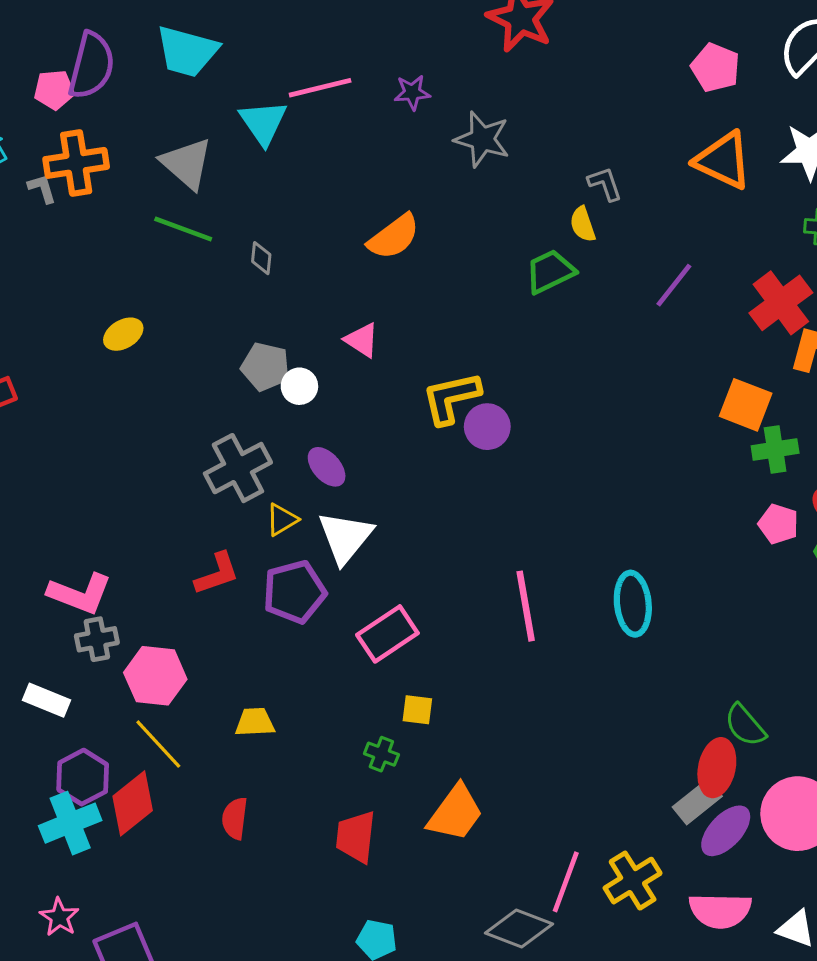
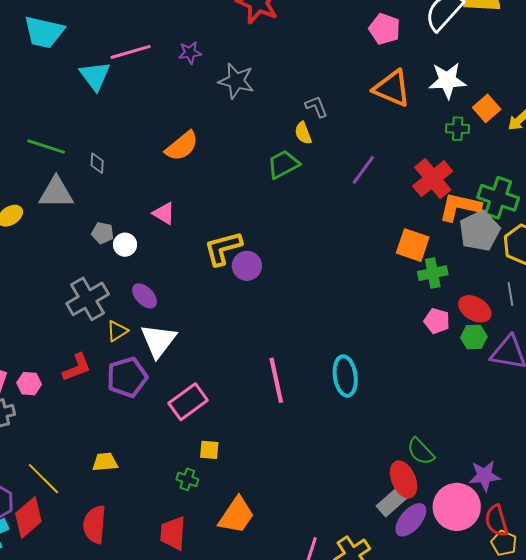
gray triangle: (187, 163) -> (56, 193), moved, turned -39
gray pentagon: (265, 367) -> (103, 233), size x0.7
pink hexagon: (155, 676) -> (29, 384), moved, size x0.6
red ellipse: (717, 768) -> (404, 479), turned -33
red semicircle: (235, 818) -> (95, 524), size x1.4

